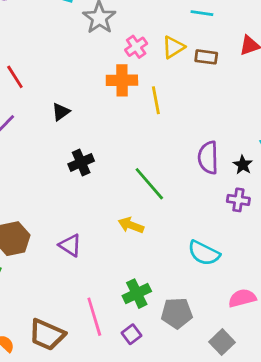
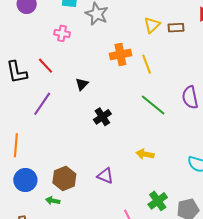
pink cross: (136, 47) -> (62, 33), moved, turned -35
green line: (149, 184) -> (153, 105), moved

